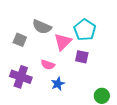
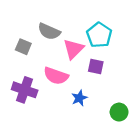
pink semicircle: (48, 65) -> (56, 76), size x1.5
blue star: (58, 84) -> (79, 98), moved

